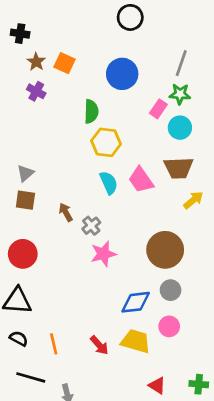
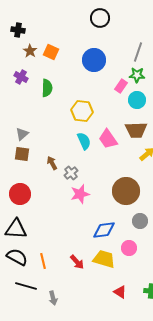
purple cross: (36, 91) -> (21, 77), moved
green semicircle: (91, 111) -> (47, 88), moved
gray circle: (171, 290) -> (140, 221), moved
black semicircle: (19, 338) -> (17, 257), size x1.5

